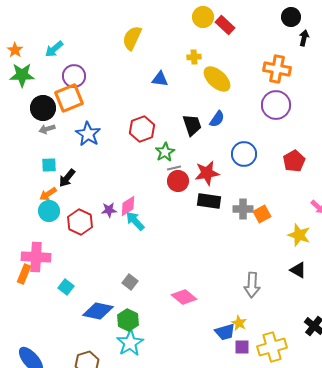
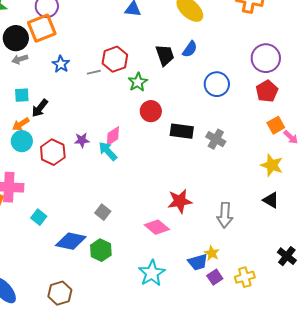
purple circle: (276, 105) -> (266, 58), moved
blue star: (88, 134) -> (61, 64), size x0.7
gray line: (174, 168) -> (94, 72), moved
red star: (207, 173) -> (180, 201), moved
pink diamond: (128, 206) -> (113, 136), moved
gray cross: (243, 209) -> (216, 139), turned 30
orange square: (262, 214) -> (276, 125), moved
cyan star: (130, 343) -> (152, 273), moved
purple square: (242, 347) -> (215, 277), turned -35
yellow cross: (272, 347) -> (245, 277), size x0.7

